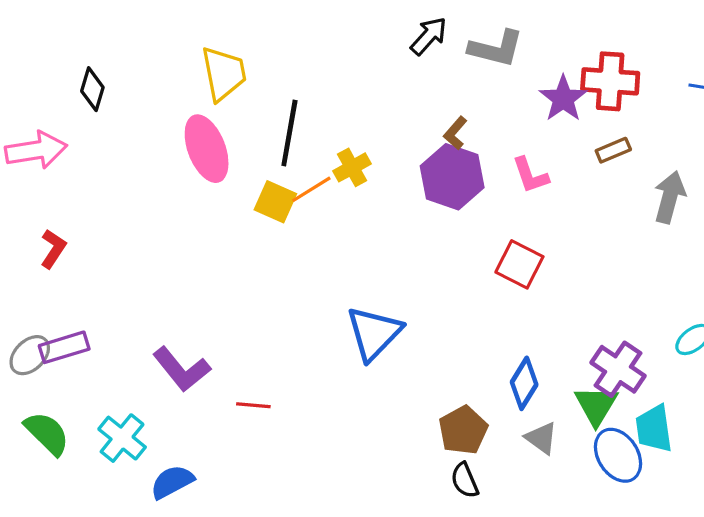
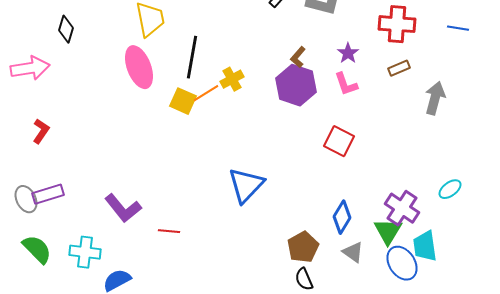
purple star: (563, 99) -> (348, 53), moved, size x0.7
gray ellipse: (30, 355) -> (26, 199), turned -72
cyan cross: (122, 438) -> (85, 252), turned -32

